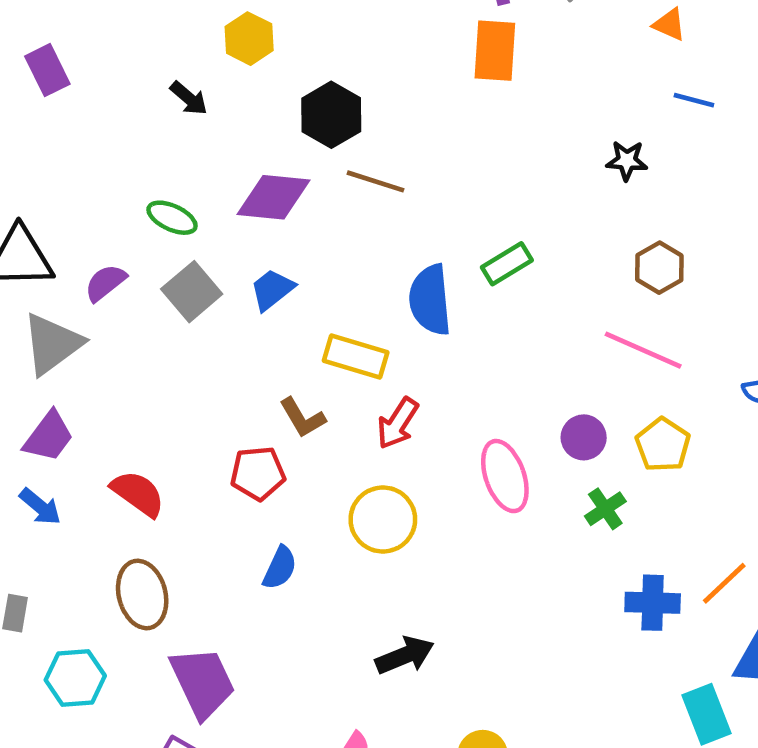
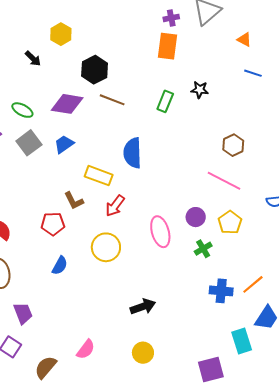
black star: (627, 161) -> (200, 90), moved
green rectangle: (507, 264) -> (165, 101), moved, turned -40
black arrow: (405, 655) -> (143, 307), moved
purple trapezoid: (203, 682) -> (23, 313), size x0.7

